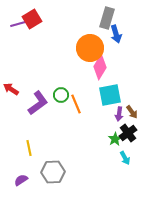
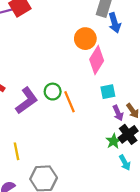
orange circle: (90, 48) -> (85, 39), size x0.7
cyan square: (110, 95) -> (108, 92), size x0.6
purple arrow: (119, 114) -> (118, 113), turned -32

